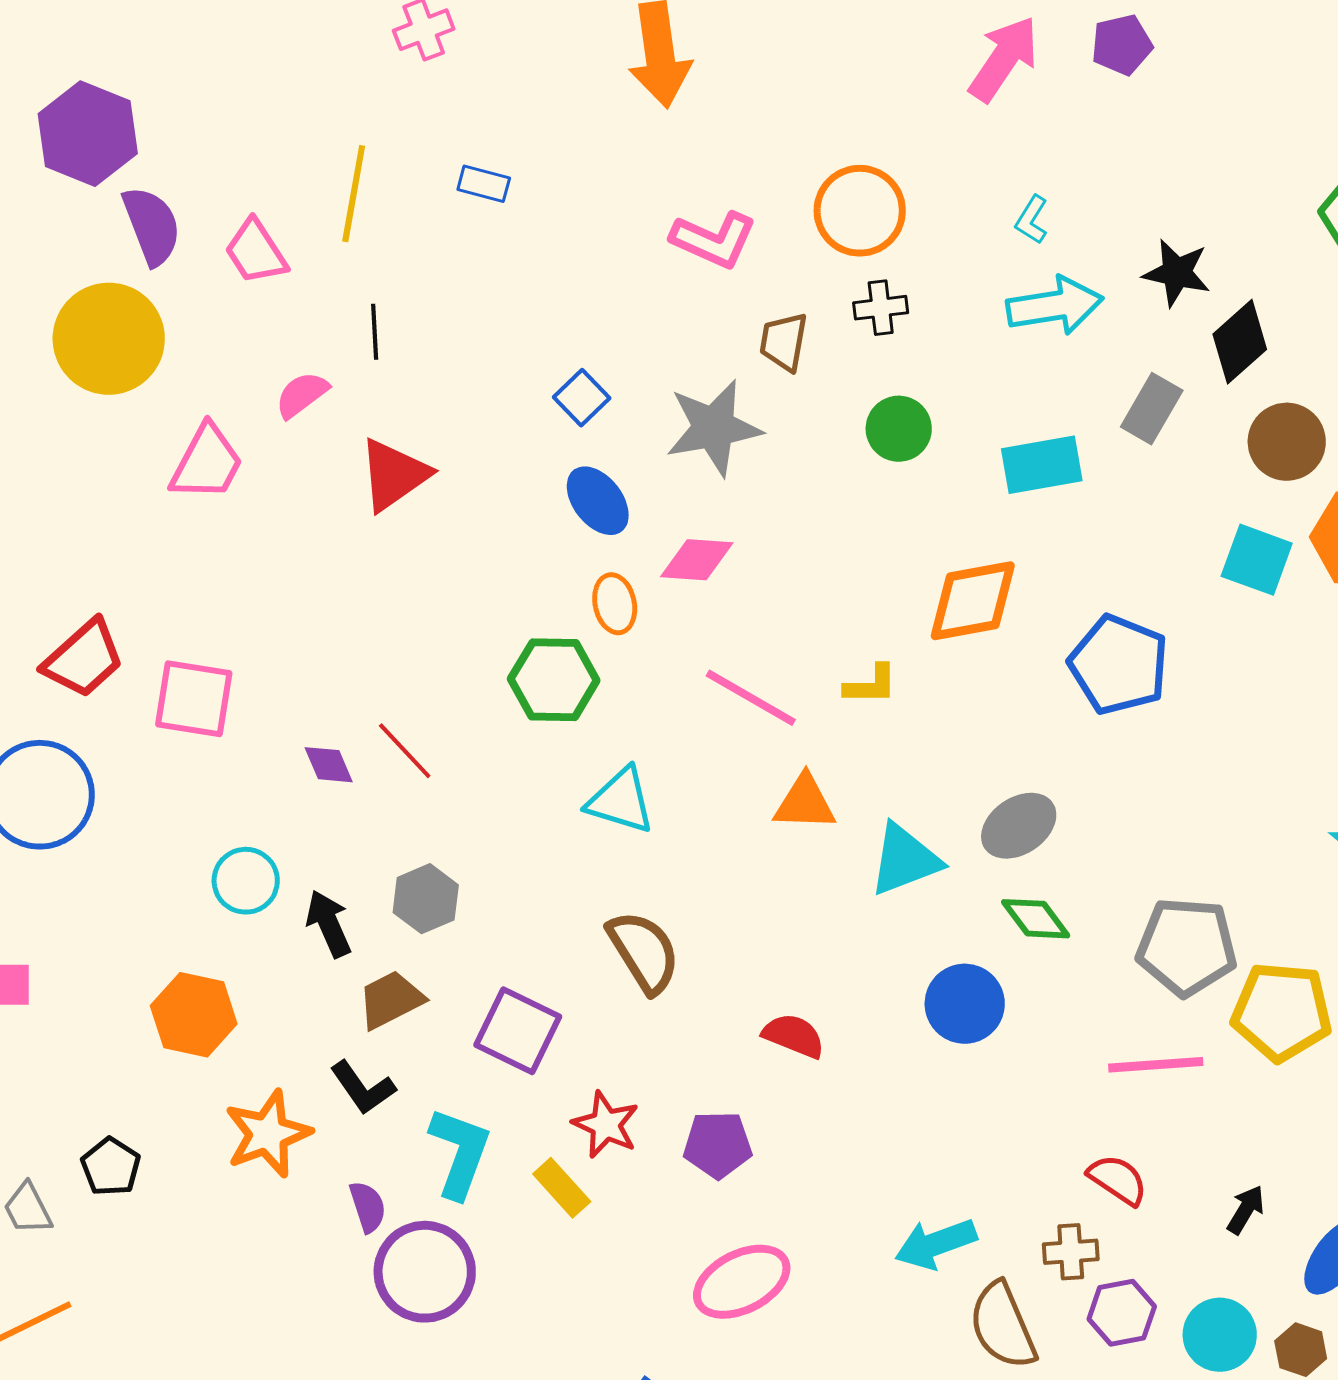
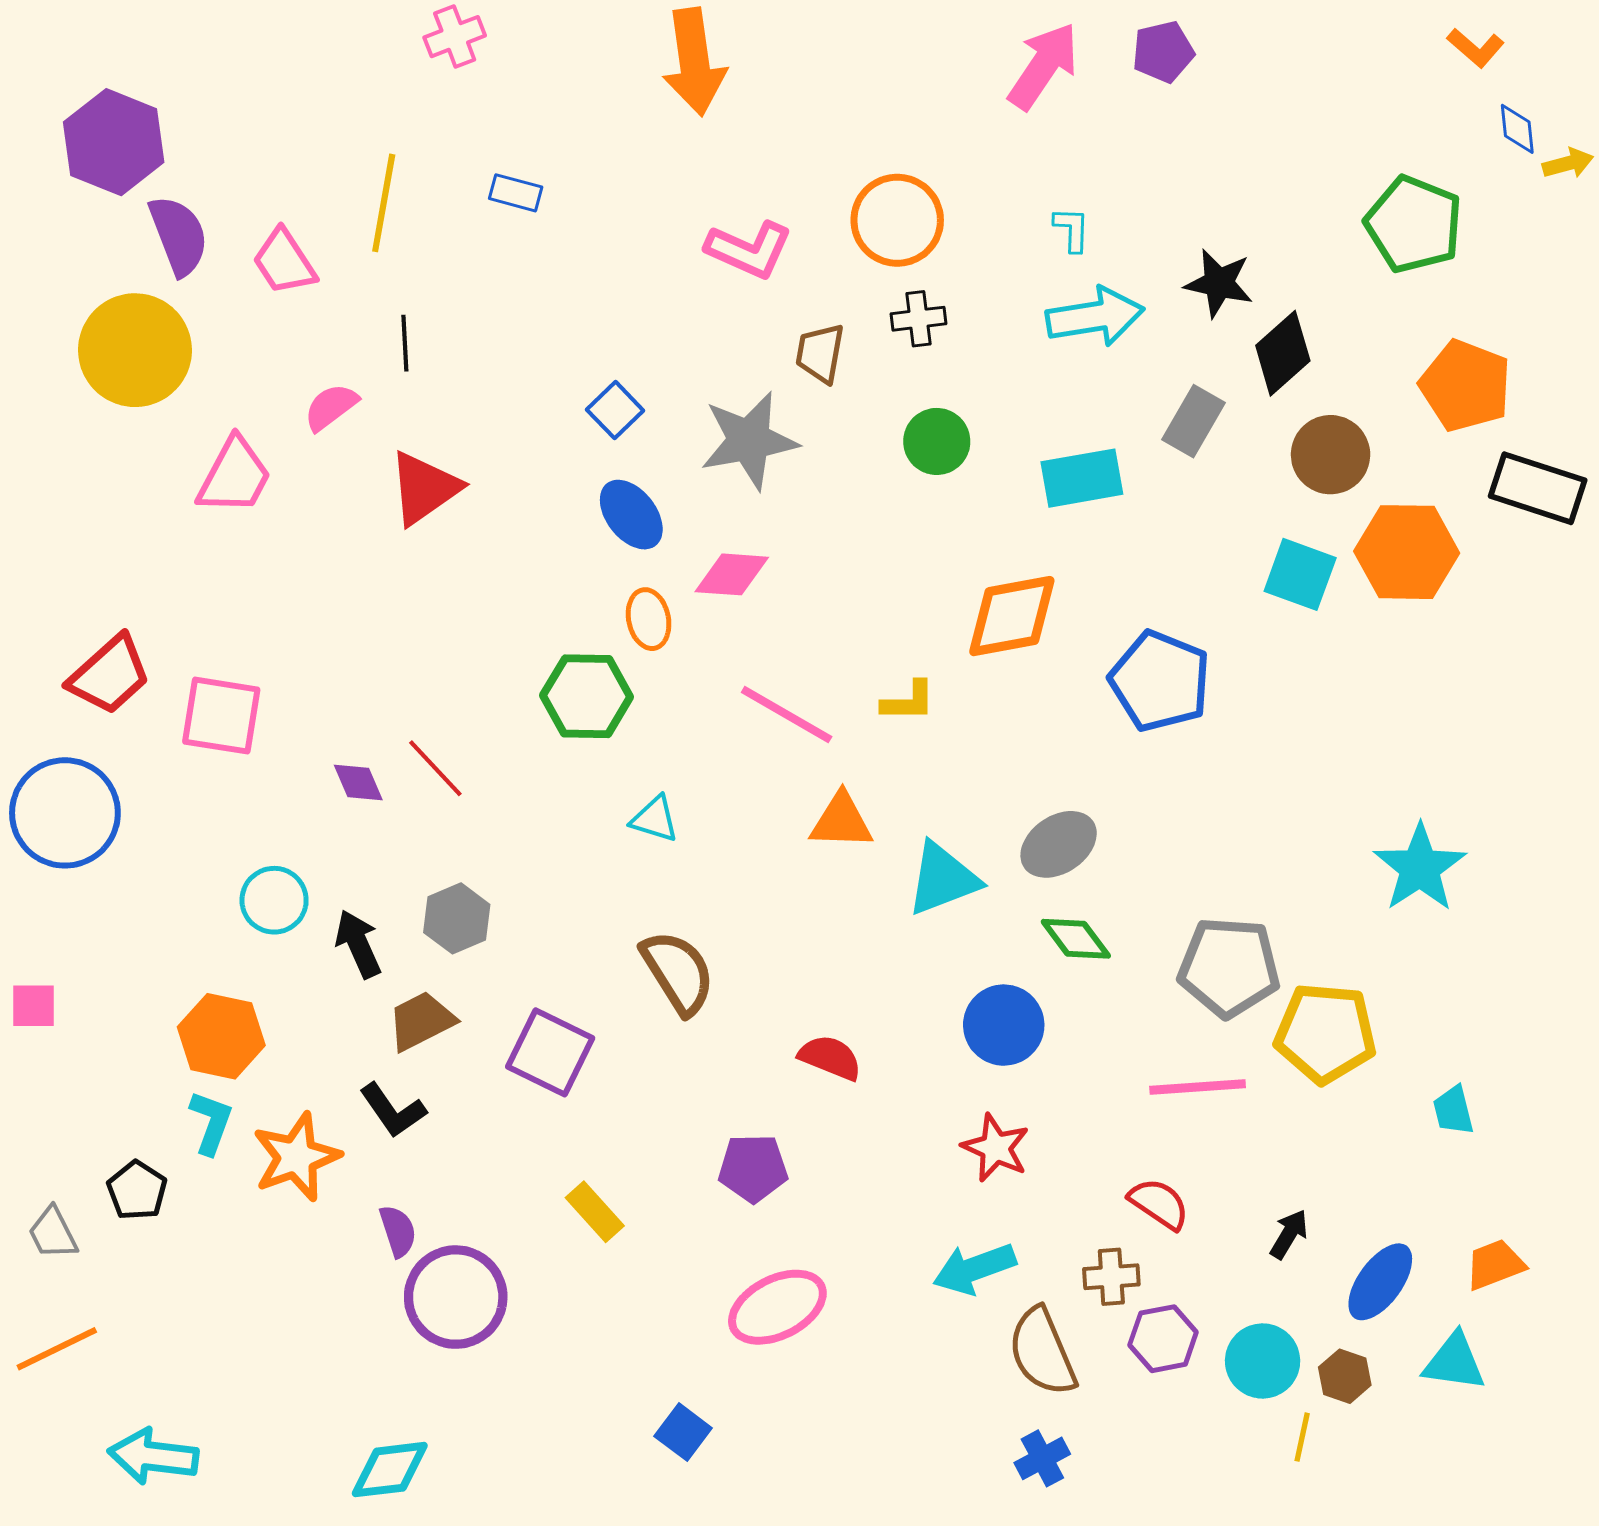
cyan L-shape: (1032, 220) -> (1072, 229), turned 150
cyan triangle: (621, 801) -> (655, 819), size x0.7
red star: (606, 1125) -> (996, 1148), moved
cyan L-shape: (460, 1153) -> (211, 1122), moved, size x0.7

